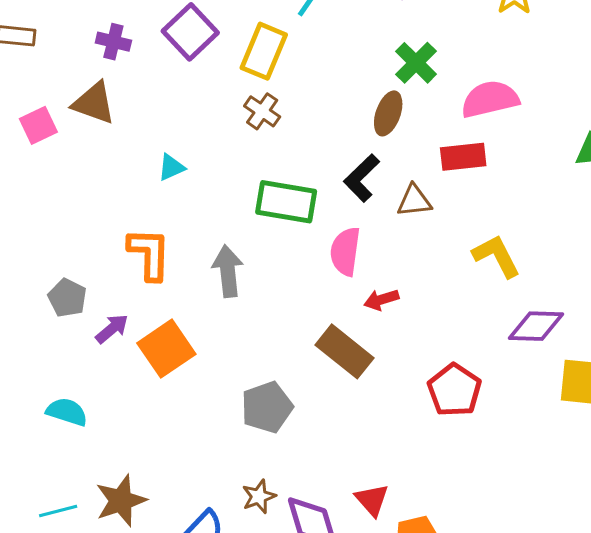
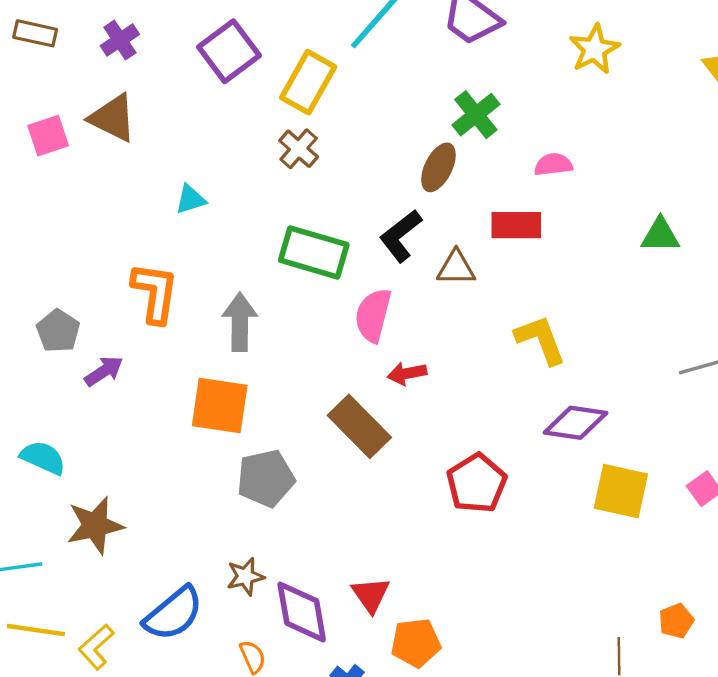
purple cross: (113, 42) -> (120, 40), moved, turned 36
pink semicircle: (490, 99) -> (553, 165), size x0.6
orange square: (166, 349) -> (220, 406), moved, turned 36
brown star: (121, 501) -> (95, 525), moved

